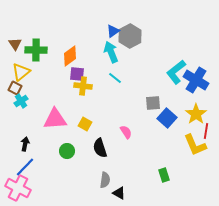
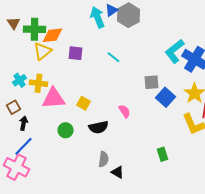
cyan arrow: (111, 52) -> (98, 17), moved
orange diamond: (70, 56) -> (52, 35), moved, turned 30
yellow triangle: (21, 72) -> (42, 51), moved
yellow cross: (83, 86) -> (38, 83), moved
brown square: (15, 88) -> (14, 107), moved, turned 32
black semicircle: (100, 148) -> (98, 127), turned -84

